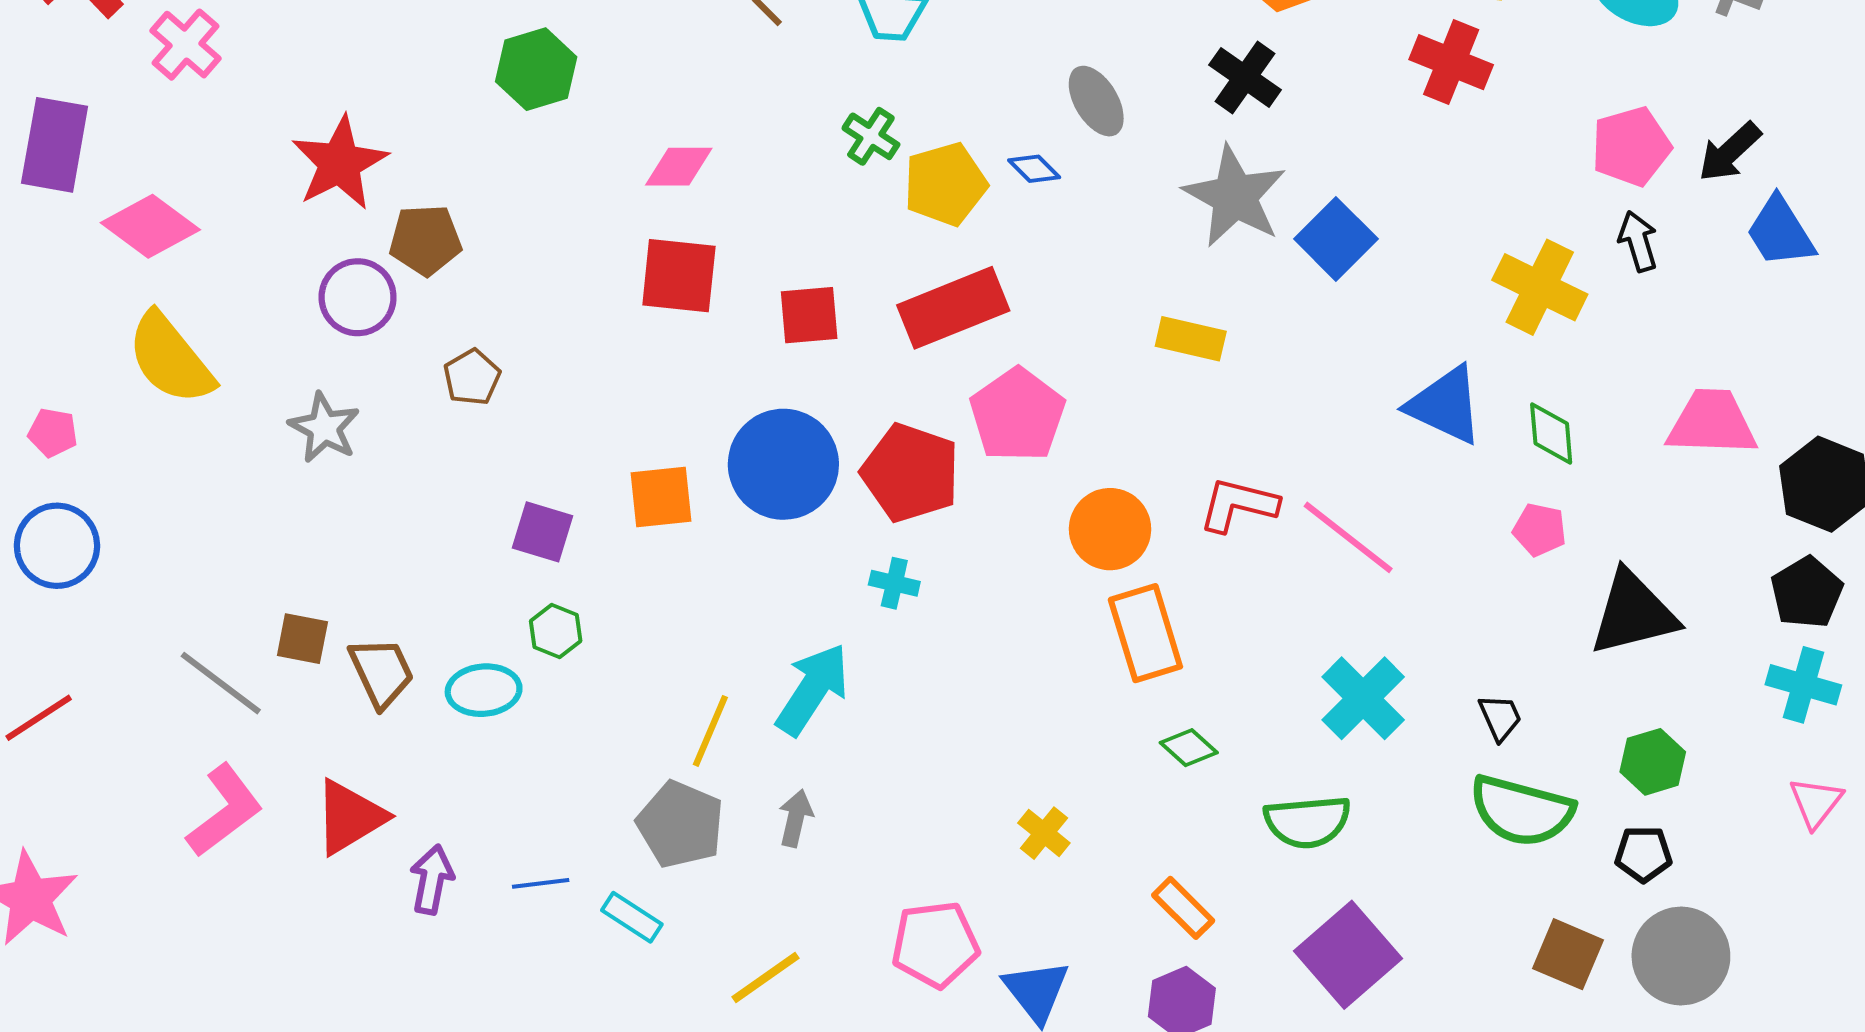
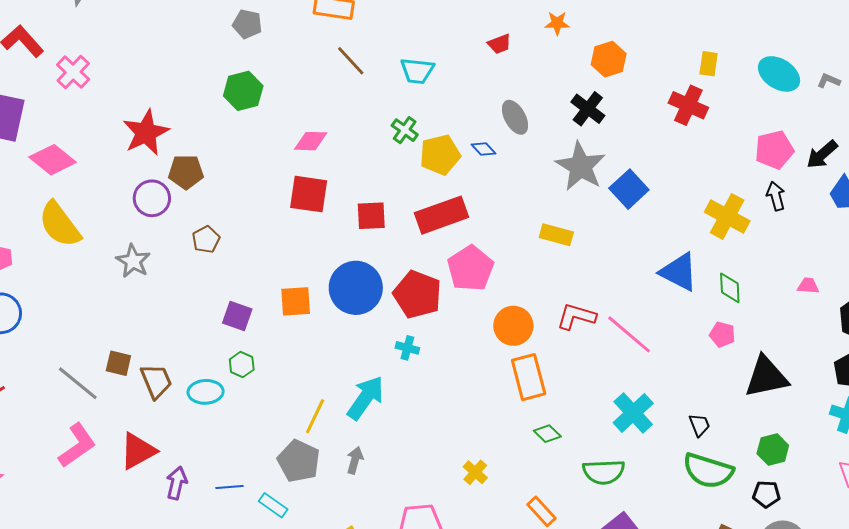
pink trapezoid: (1712, 423) -> (808, 286), size x0.5

